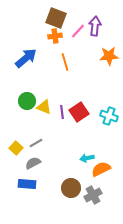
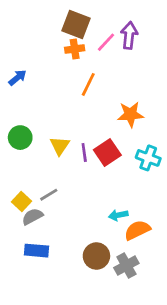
orange star: (109, 56) -> (130, 114), moved
blue arrow: (26, 58) -> (17, 78), moved, size x0.6
orange line: (65, 62) -> (88, 84), turned 42
green circle: (27, 101) -> (20, 138), moved
yellow triangle: (44, 107) -> (60, 146), turned 42
gray semicircle: (33, 163) -> (32, 216), moved

